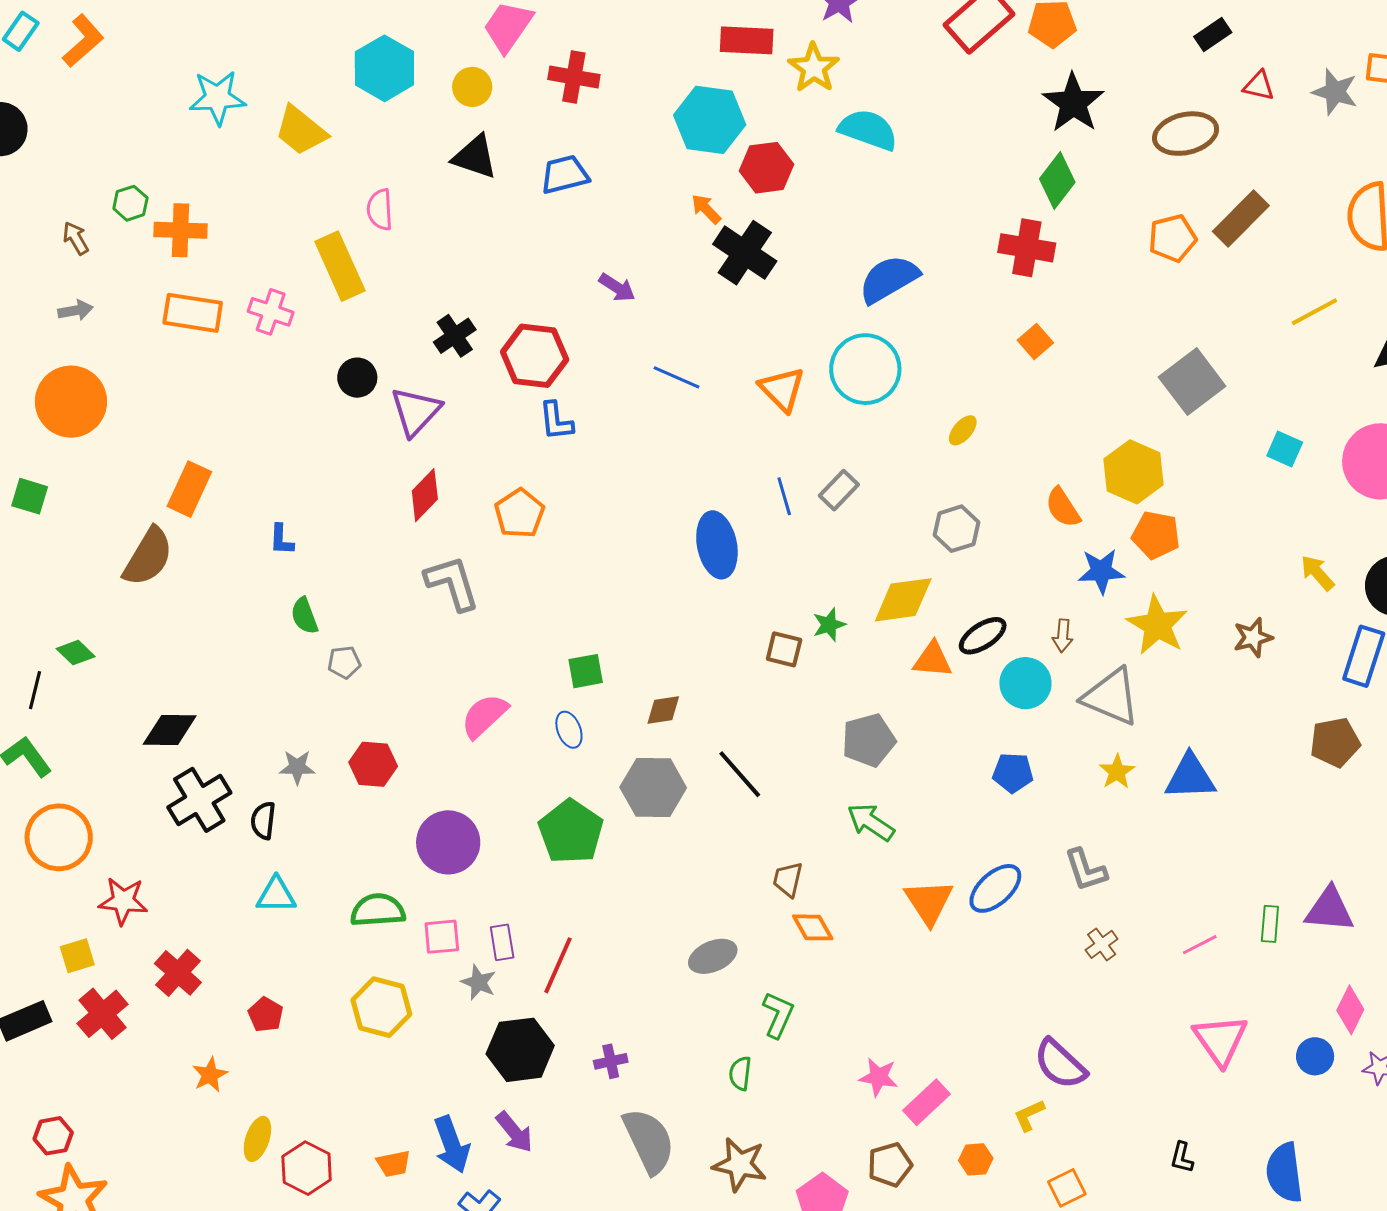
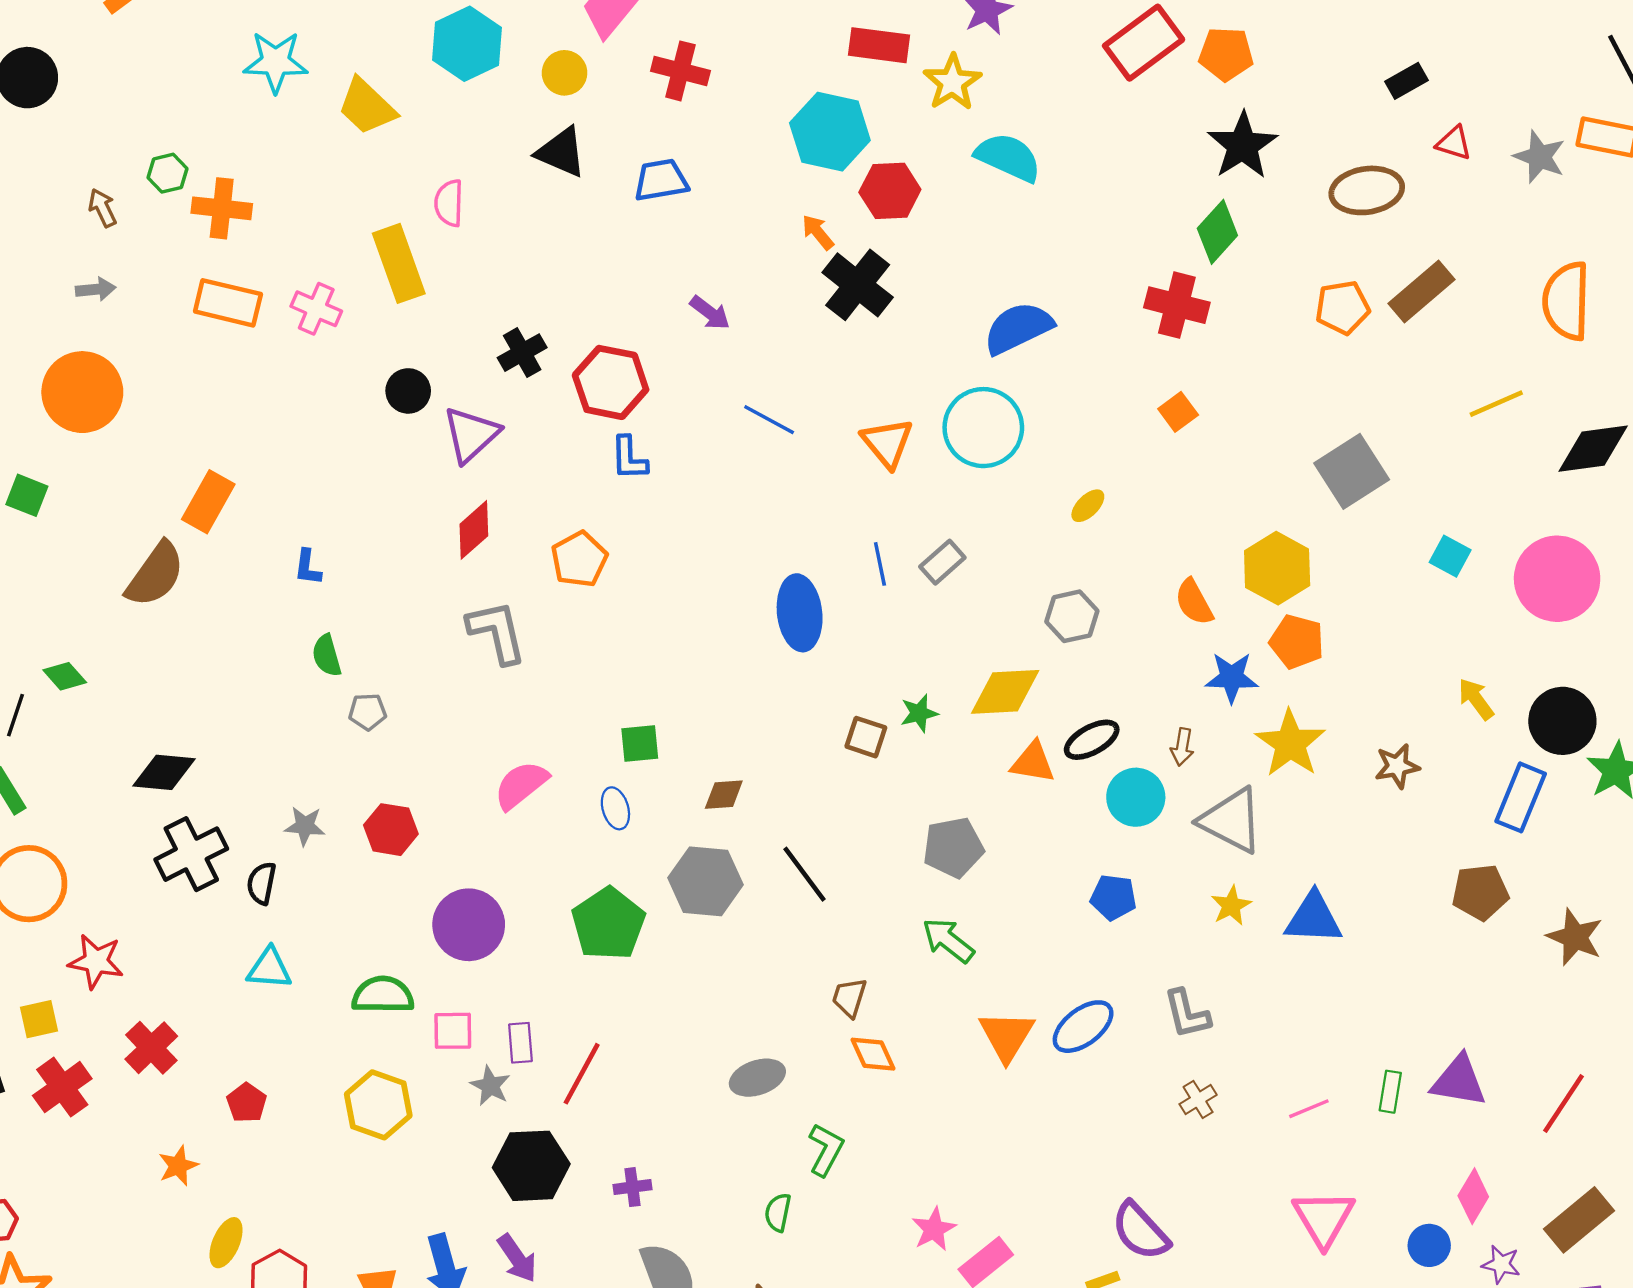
pink star: (879, 1077) -> (934, 1229), turned 30

